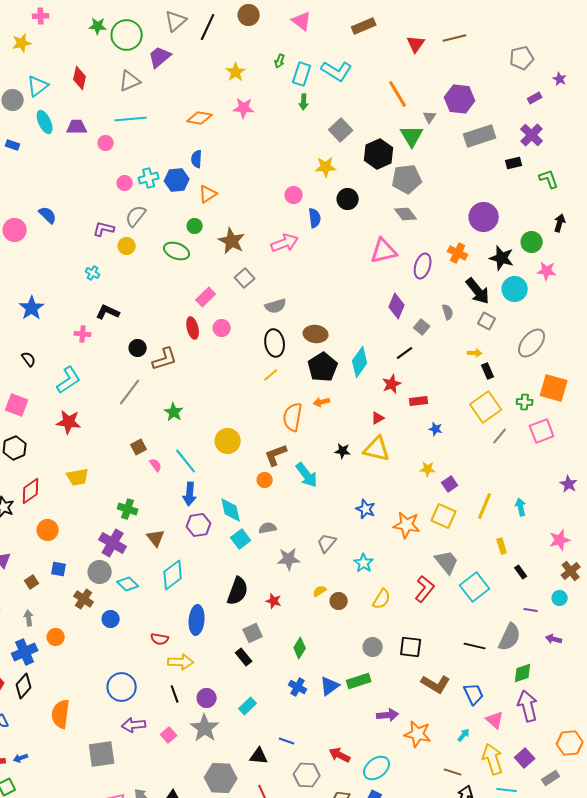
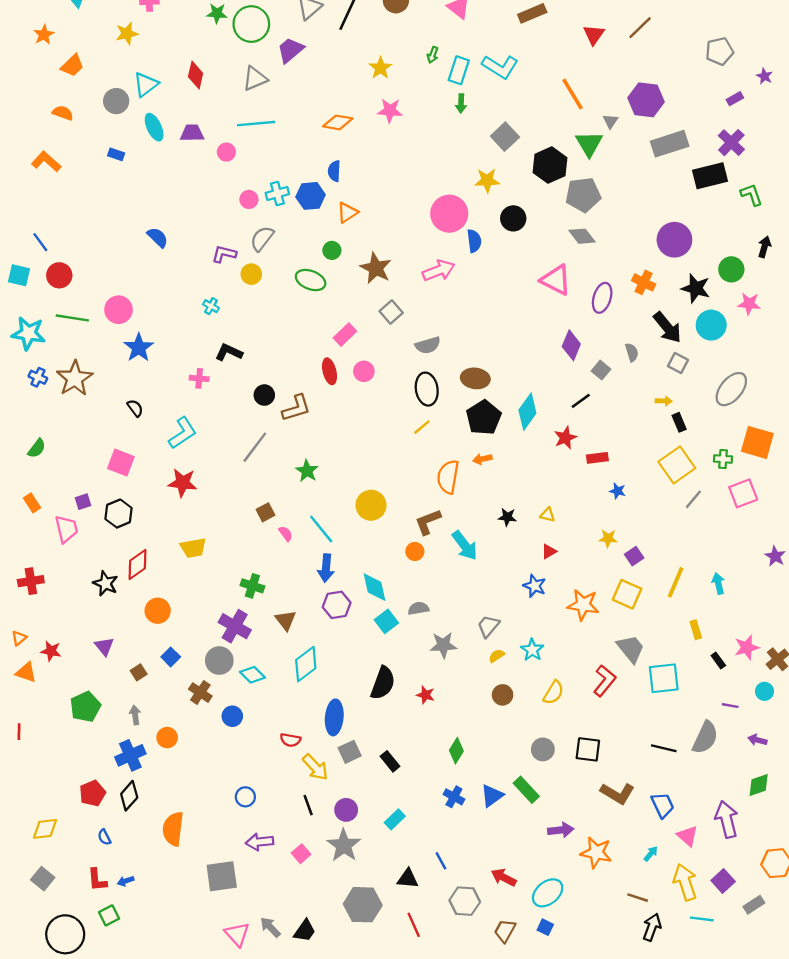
brown line: (455, 38) -> (640, 28), turned -30
black rectangle: (514, 163) -> (710, 176), size x1.8
pink circle: (294, 195) -> (449, 214), size x1.8
pink circle: (15, 230) -> (119, 310), moved
pink triangle: (384, 251) -> (556, 280), turned 40
red triangle: (378, 418) -> (549, 551), moved
yellow triangle: (377, 449) -> (548, 515), size x0.5
pink star: (560, 540) -> (747, 647), moved
blue square: (59, 569) -> (171, 657), turned 35
cyan square: (475, 587) -> (664, 678), turned 32
yellow semicircle: (320, 591) -> (497, 656), moved
gray square: (253, 633) -> (350, 752), moved
yellow arrow: (181, 662) -> (315, 767), turned 45
green diamond: (523, 673) -> (759, 785), moved
green rectangle: (359, 681) -> (526, 790), turned 65
blue circle: (122, 687) -> (245, 797), size x0.6
blue line: (287, 741) -> (441, 861), turned 42

